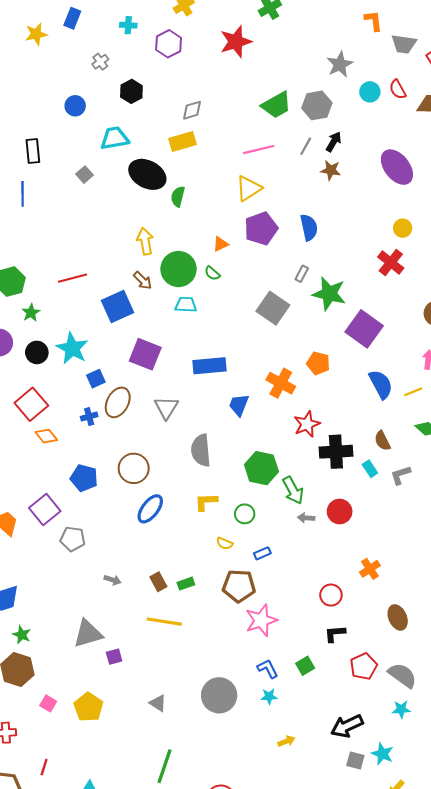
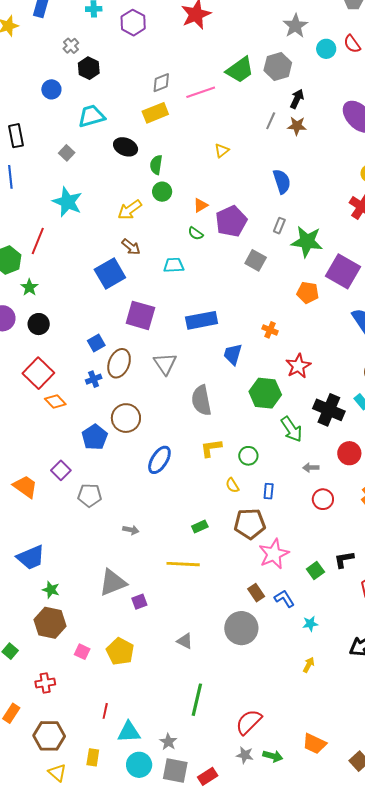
black hexagon: (131, 91) -> (89, 68), moved
gray line: (306, 146) -> (271, 121), moved
pink line: (259, 150) -> (201, 92), moved
black ellipse: (147, 174) -> (126, 147), size x0.7
yellow triangle: (249, 188) -> (222, 151), size x0.6
purple pentagon: (261, 229) -> (231, 221), moved
yellow arrow: (145, 241) -> (130, 210), turned -110
green circle: (178, 269) -> (162, 192), moved, size x0.6
red line: (73, 278) -> (38, 241), moved, turned -48
gray square: (273, 308) -> (256, 260), size x0.7
cyan star: (72, 348) -> (67, 202), moved
orange pentagon: (318, 363) -> (308, 293), moved
orange cross: (281, 383) -> (270, 330), size x0.6
black cross: (336, 452) -> (329, 410), moved, turned 32
brown circle: (134, 468) -> (126, 418), moved
green hexagon: (261, 468) -> (265, 393), moved
blue pentagon: (84, 478) -> (95, 437), turned 30
purple square: (45, 509) -> (61, 470), size x0.7
red circle: (340, 511) -> (349, 453), moved
gray arrow: (306, 518) -> (311, 468), moved
yellow semicircle: (225, 543) -> (232, 485), turned 42
blue rectangle: (262, 553) -> (269, 491), turned -56
brown rectangle: (158, 582) -> (256, 593), moved
red circle: (331, 595) -> (323, 499), moved
green square: (305, 666) -> (315, 570), moved
cyan star: (269, 696) -> (310, 624), moved
yellow arrow: (286, 741) -> (309, 665), turned -35
red line: (44, 767) -> (105, 711), moved

